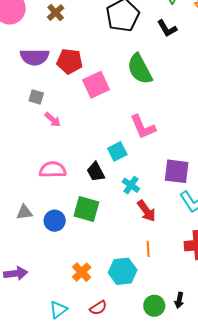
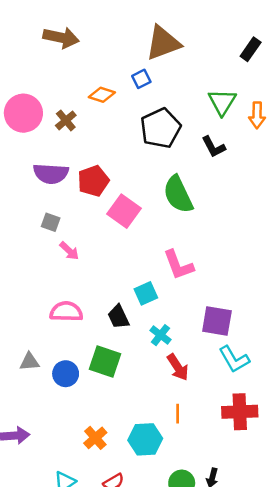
brown cross: (56, 13) -> (66, 120), moved
red pentagon: (70, 61) -> (93, 181), turned -30
pink square: (96, 85) -> (124, 211), turned -32

